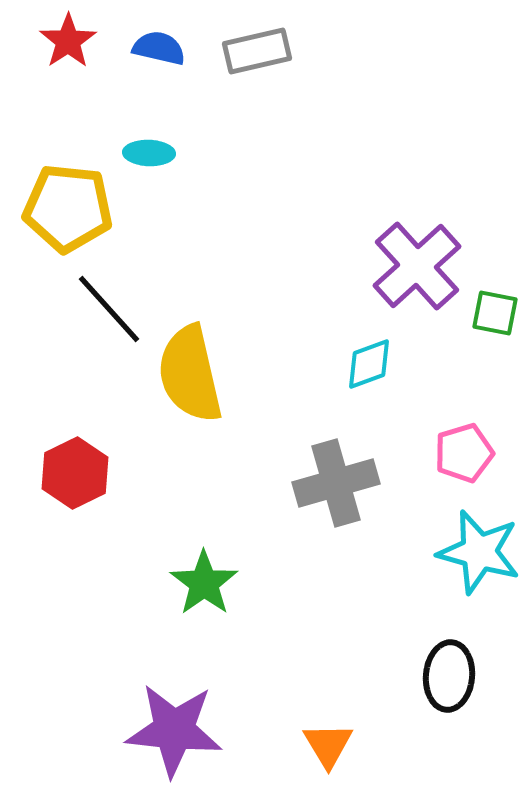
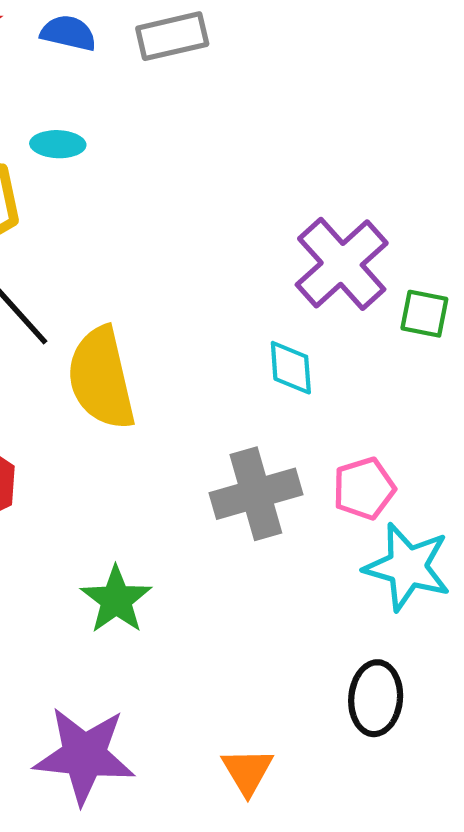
cyan diamond: (369, 364) -> (291, 368), turned -74
pink pentagon: (464, 453) -> (364, 488), moved

